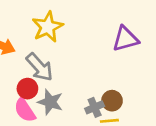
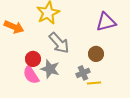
gray arrow: (40, 67) -> (59, 43), moved
brown circle: (112, 101) -> (96, 54), moved

